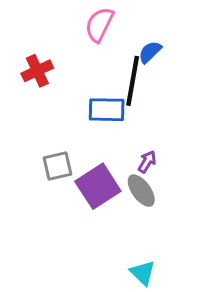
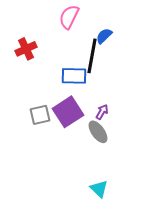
purple square: (98, 186) -> (68, 112), moved

